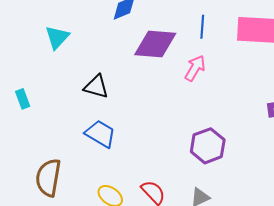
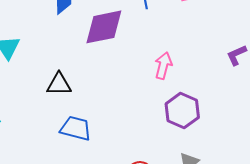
pink arrow: (195, 68) -> (163, 66), moved

